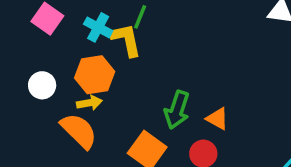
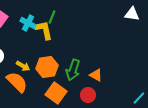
orange hexagon: (95, 75) -> (47, 67), moved
yellow arrow: (89, 103) -> (23, 66), turned 40

